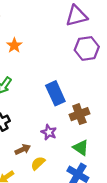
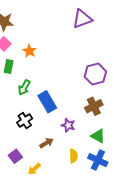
purple hexagon: (87, 48) -> (95, 74), moved
blue rectangle: (55, 93) -> (47, 102), moved
yellow semicircle: (38, 163) -> (73, 156), moved, turned 136

